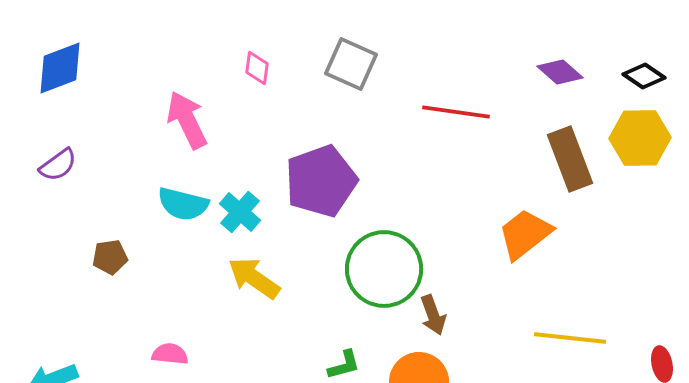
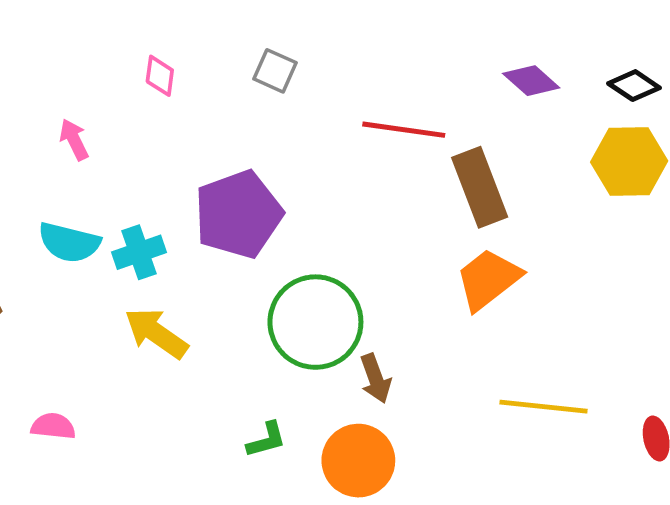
gray square: (351, 64) -> (275, 71), size x0.7
pink arrow: (187, 120) -> (74, 139), size x0.6
brown rectangle: (570, 159) -> (480, 187), moved
cyan cross: (240, 212) -> (139, 252), turned 30

